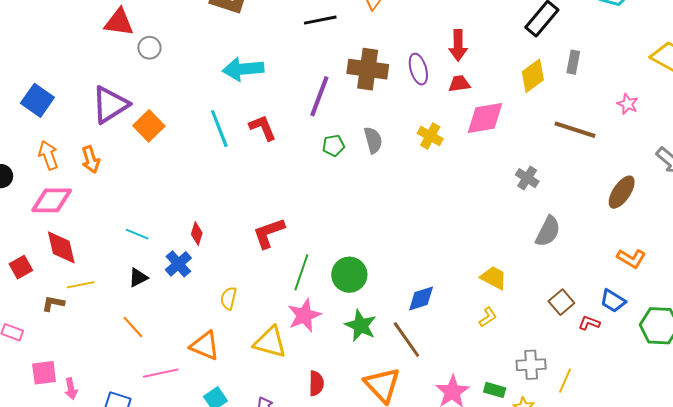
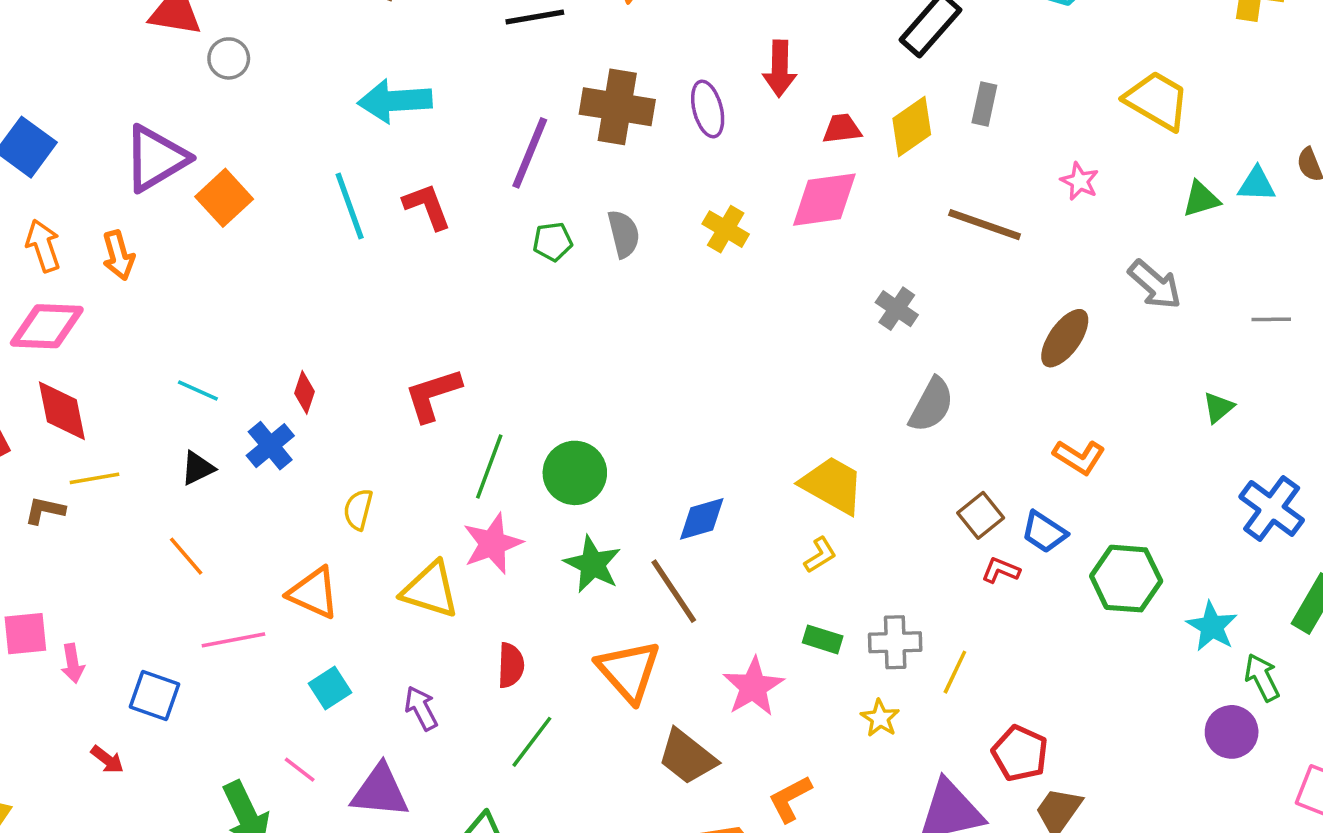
red trapezoid: (459, 84) -> (842, 129), moved
yellow trapezoid: (494, 278) -> (832, 485), size x1.4
brown square: (561, 302) -> (981, 515), moved
green rectangle: (495, 390) -> (823, 639), moved

